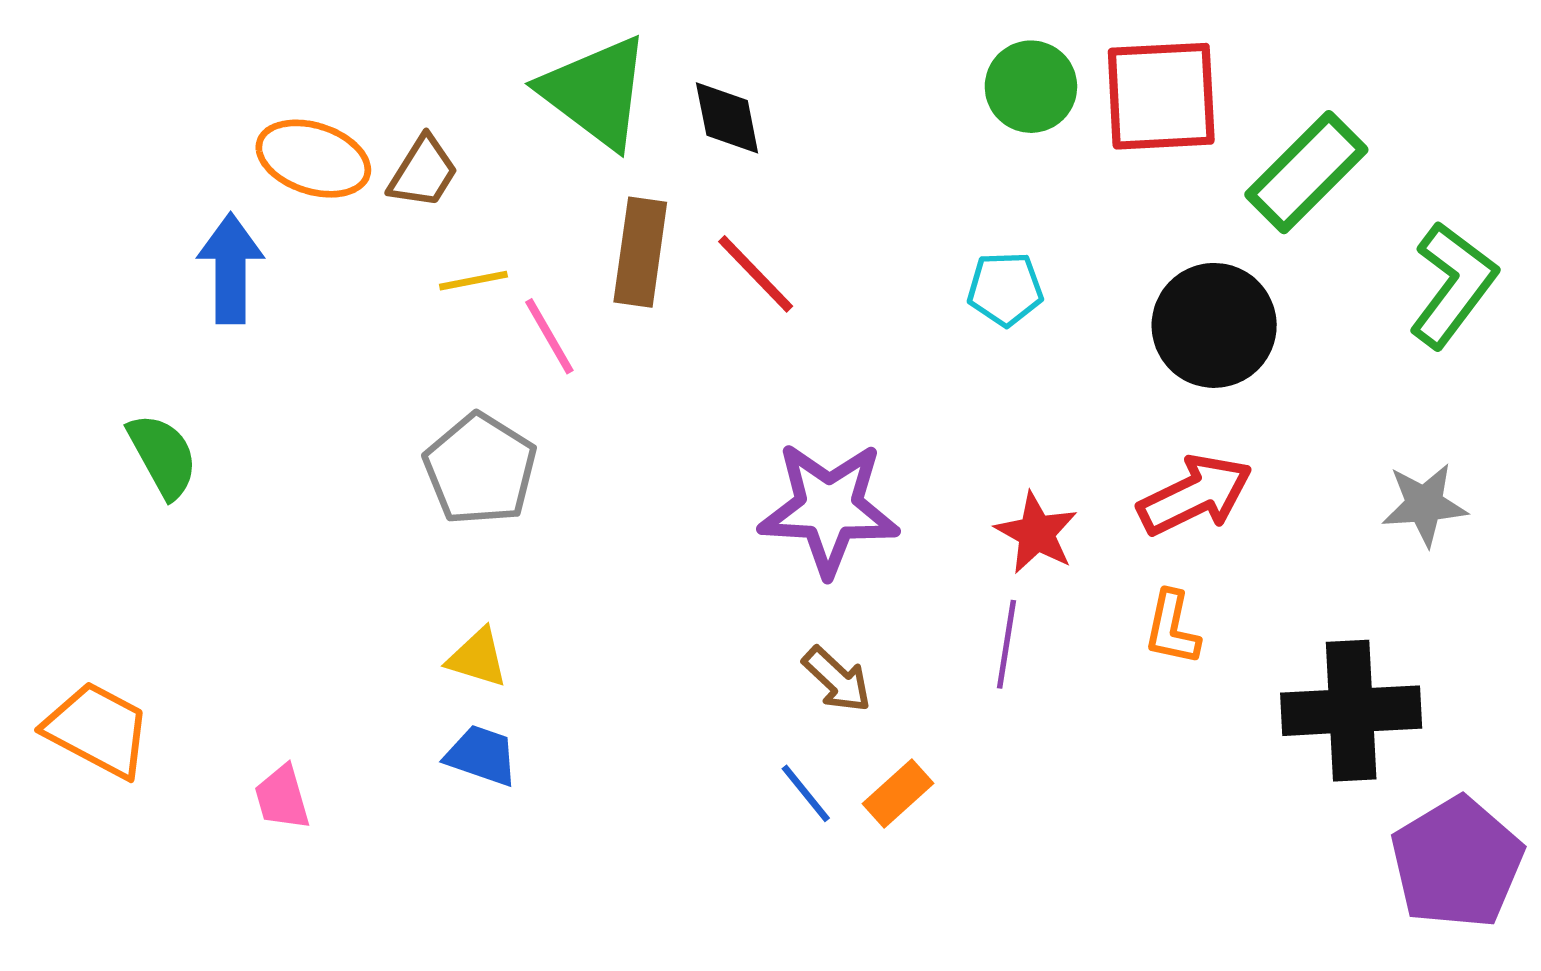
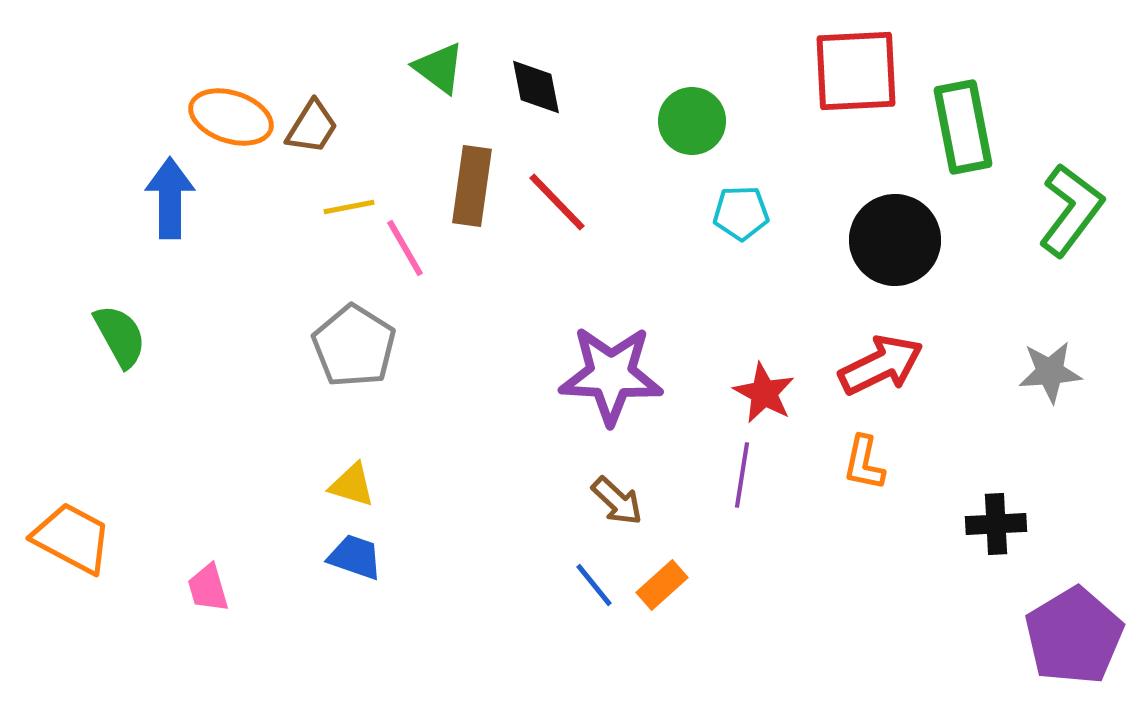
green circle: (1031, 87) -> (692, 121), moved
green triangle: (595, 92) -> (439, 68), size x0.6
green rectangle: (1306, 172) -> (963, 127), turned -56
black cross: (1351, 711) -> (996, 524), size x0.6

